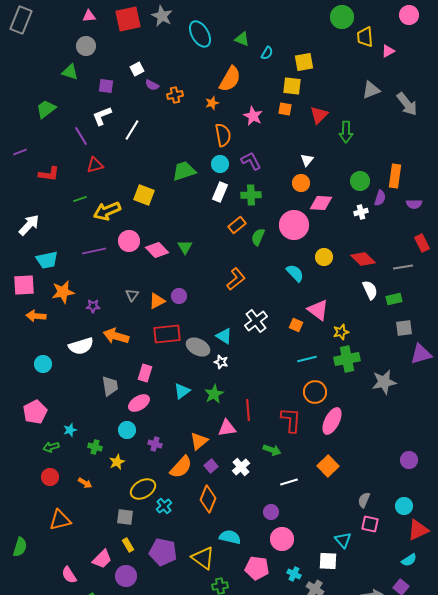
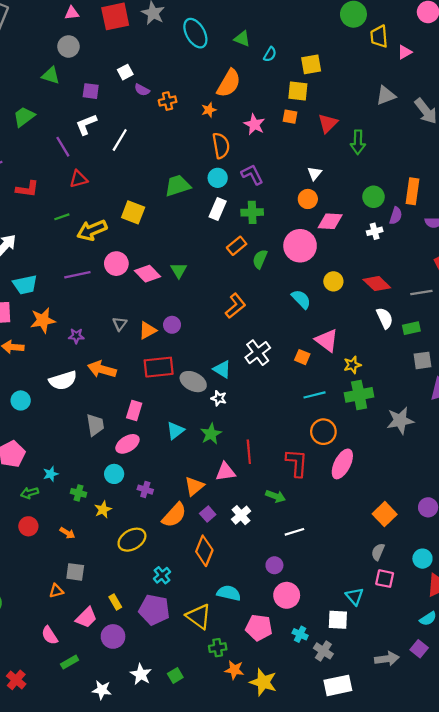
orange square: (328, 466) -> (385, 514), moved
cyan cross: (164, 506) -> (162, 575), moved
gray square: (125, 517) -> (75, 572), moved
orange triangle: (60, 520) -> (56, 591), moved, size x0.6

